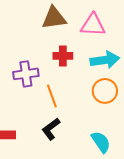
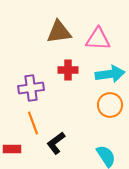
orange line: (52, 96) -> (33, 123), moved

